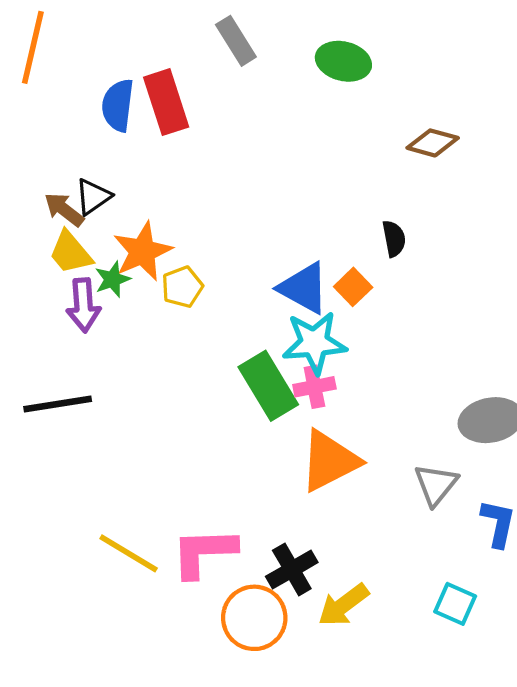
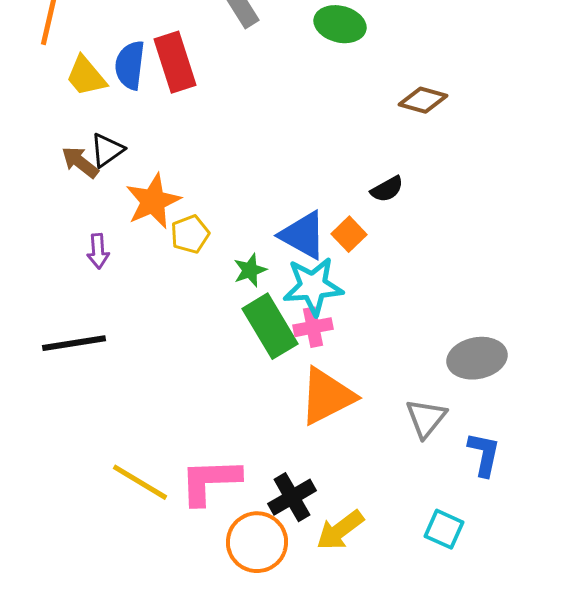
black semicircle: (394, 239) -> (387, 189), turned 72
yellow trapezoid: (71, 253) -> (86, 76), moved
green star: (112, 279) -> (250, 270), moved
purple arrow: (83, 305) -> (98, 251), size x0.7

